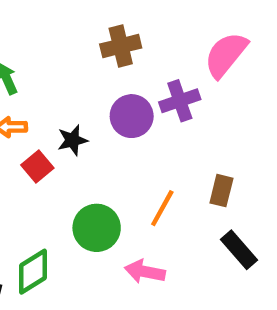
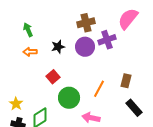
brown cross: (121, 46) -> (86, 23), moved
black star: (72, 140) -> (58, 47), moved
red square: (37, 166) -> (53, 77), moved

